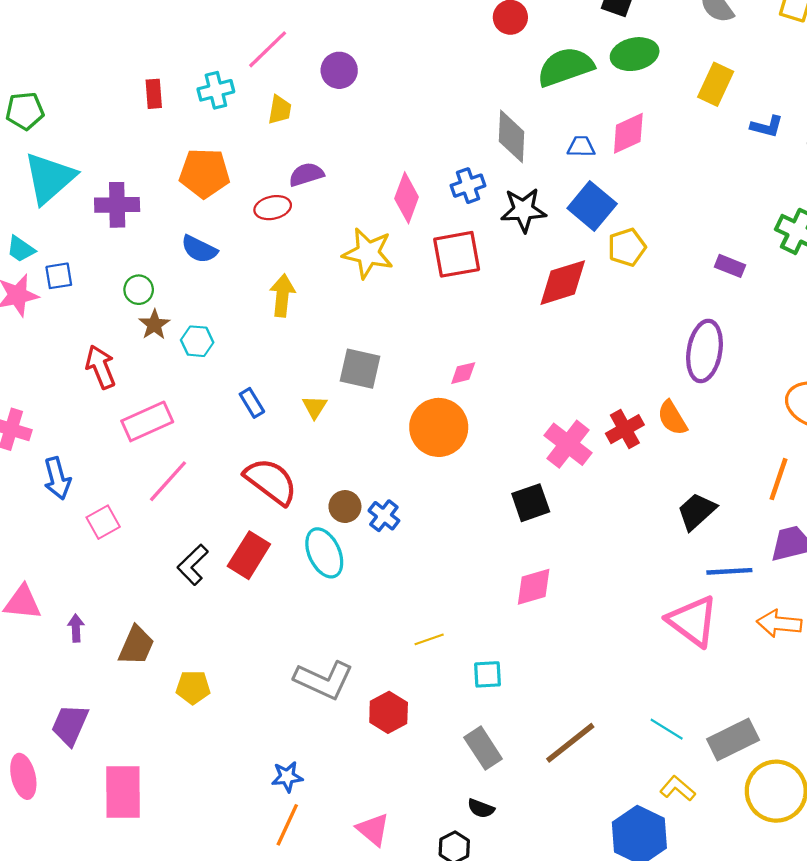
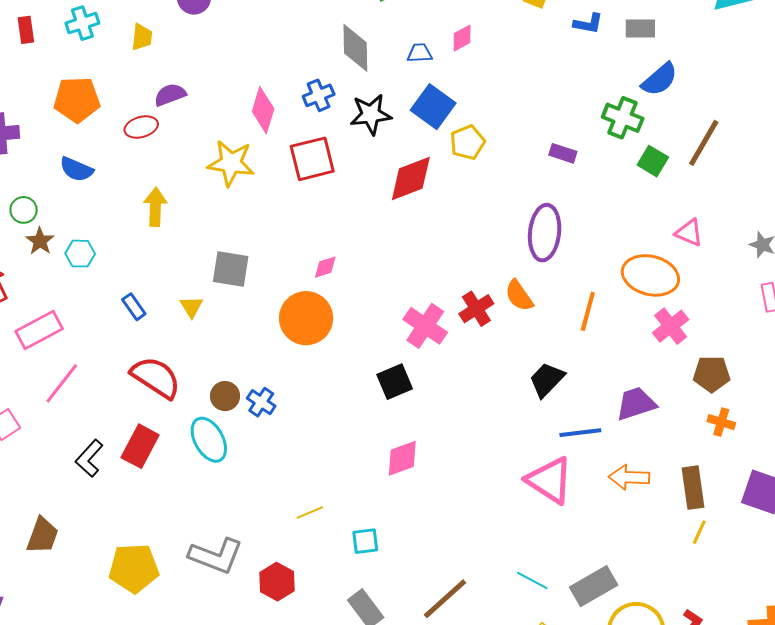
pink diamond: (628, 133) -> (462, 38), size x0.7
orange line: (778, 479) -> (588, 311), moved
yellow pentagon: (193, 687) -> (134, 568), moved, size x1.6

